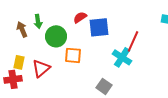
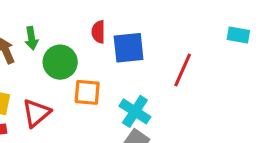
red semicircle: (80, 17) -> (98, 32), turned -56
cyan cross: (122, 57) -> (135, 111), moved

